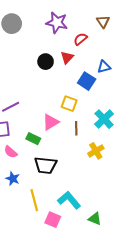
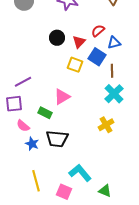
red semicircle: (80, 39) -> (98, 31), moved
red triangle: (67, 57) -> (79, 42), moved
yellow square: (69, 104) -> (75, 65), moved
brown line: (76, 128) -> (112, 71), moved
blue star: (13, 179) -> (32, 144), moved
yellow line: (34, 200) -> (36, 181), moved

